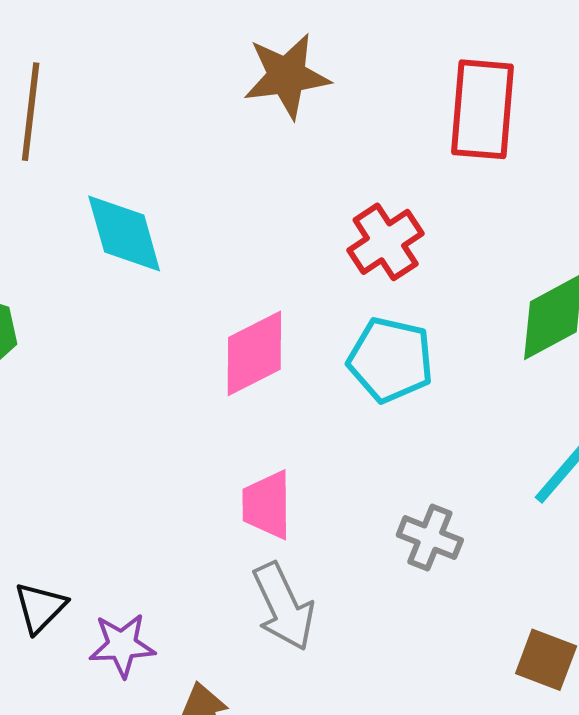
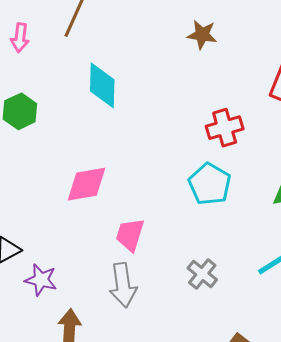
brown star: (287, 76) -> (202, 35), size x0.7
pink diamond: (254, 353) -> (87, 184), moved

